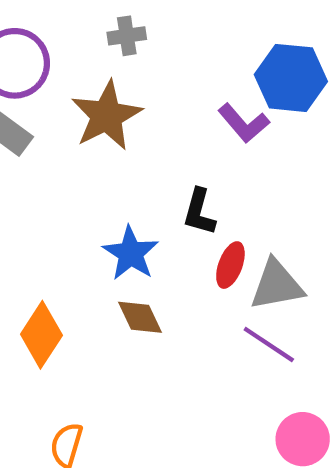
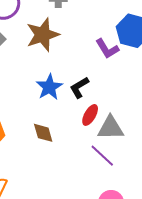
black L-shape: (199, 212) -> (79, 87), turned 35
blue star: (131, 253) -> (49, 87), moved

